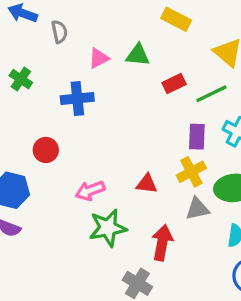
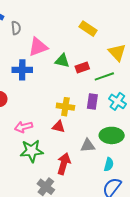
green triangle: (138, 55) -> (62, 61), moved
pink triangle: (99, 58) -> (38, 47), size x1.5
yellow cross: (191, 172) -> (65, 107), moved, turned 30

